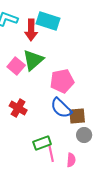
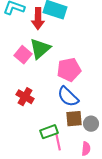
brown square: (77, 116) -> (74, 119), moved
pink semicircle: (71, 160) -> (86, 149), moved

